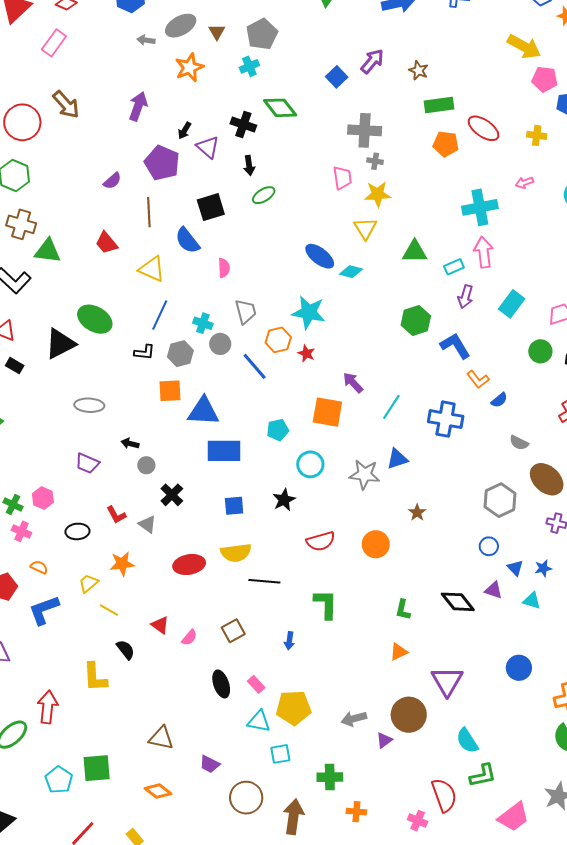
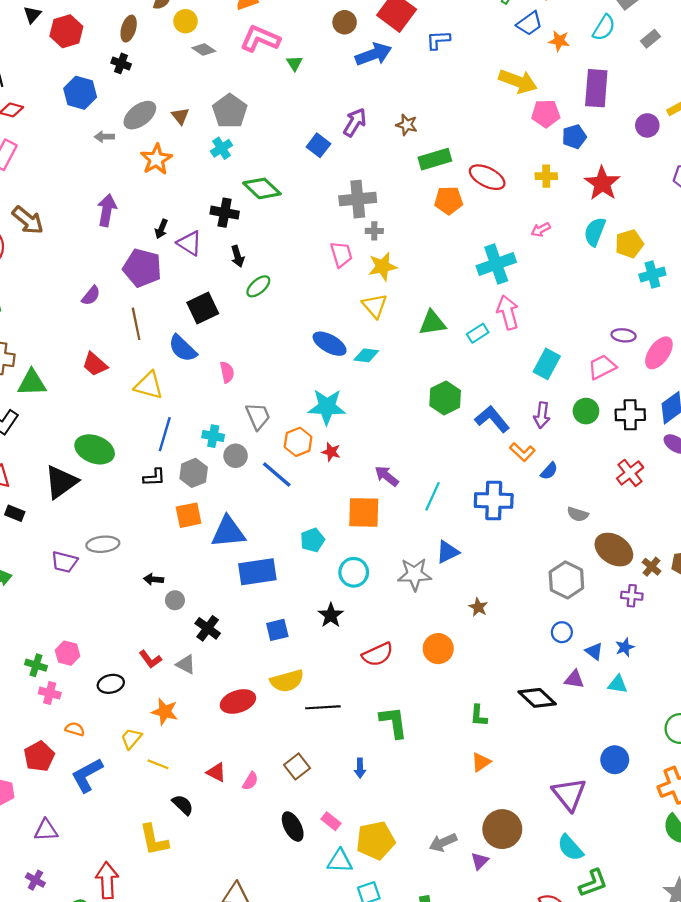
purple arrow: (465, 297) -> (542, 415), moved
purple trapezoid: (87, 463) -> (64, 562), moved
orange star: (122, 564) -> (165, 712), turned 30
purple triangle: (447, 681) -> (569, 794), moved

